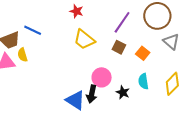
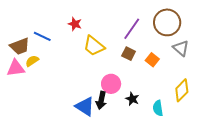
red star: (76, 11) -> (75, 24), moved
yellow semicircle: (22, 55) -> (32, 61), turned 72
cyan semicircle: (143, 81) -> (158, 108), moved

